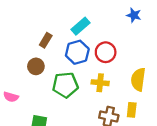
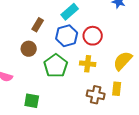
yellow semicircle: (138, 79) -> (123, 61), turned 35
green pentagon: (65, 85) -> (56, 66), turned -30

